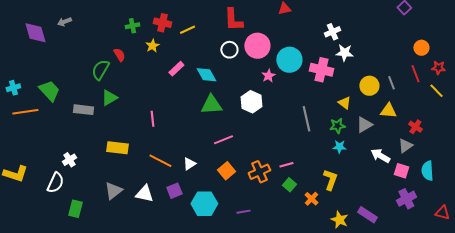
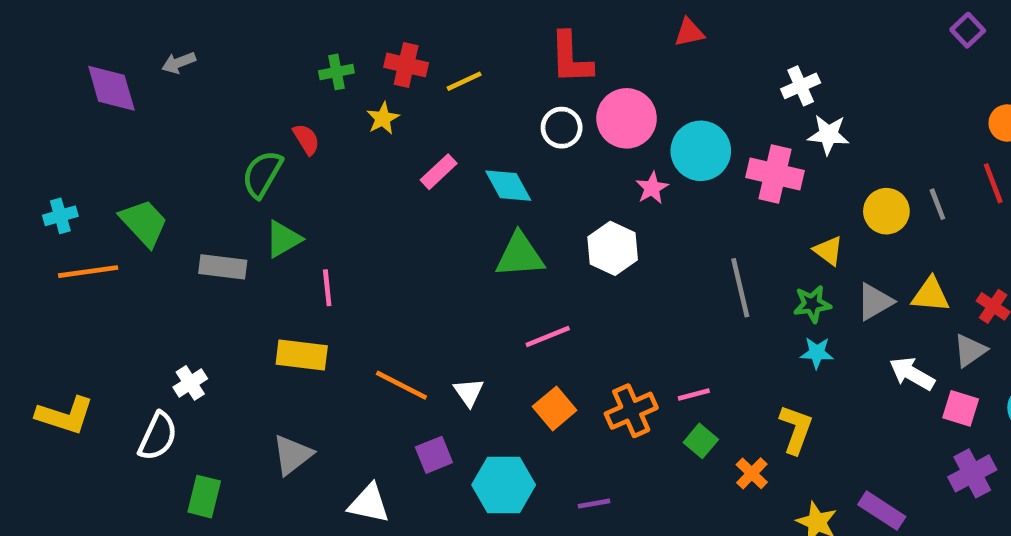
yellow triangle: (388, 111) -> (931, 295), moved
pink line: (152, 119) -> (327, 288), moved
white triangle: (189, 164) -> (469, 392), turned -32
white triangle: (144, 194) -> (369, 504), moved

